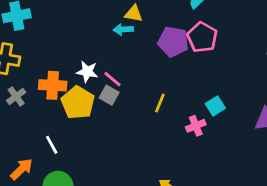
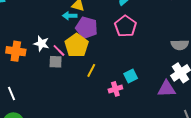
purple pentagon: (173, 42) -> (87, 28), moved
gray square: (109, 95) -> (56, 62), turned -32
yellow pentagon: (78, 103) -> (77, 45), moved

